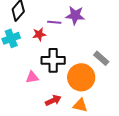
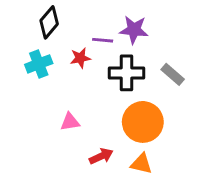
gray rectangle: (101, 58) -> (173, 74), moved
black cross: (53, 60) -> (126, 73), moved

